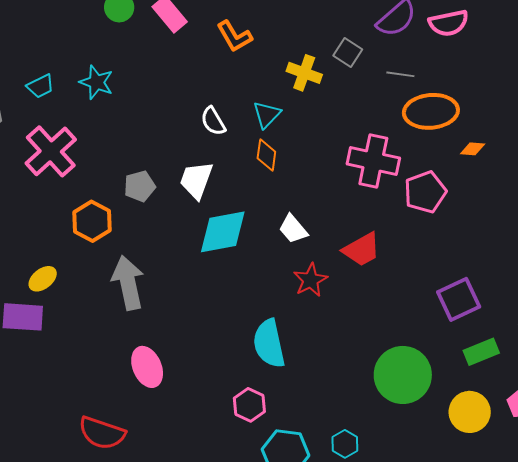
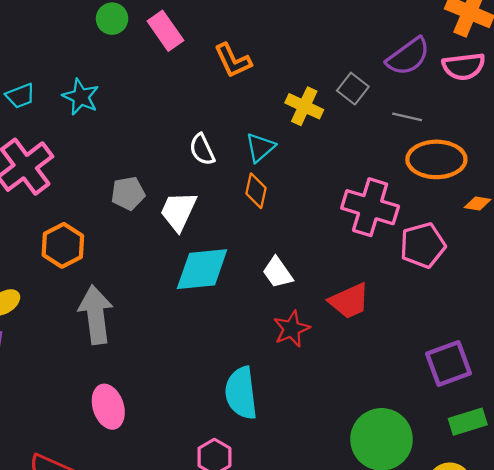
gray pentagon: (140, 186) -> (128, 193), moved

